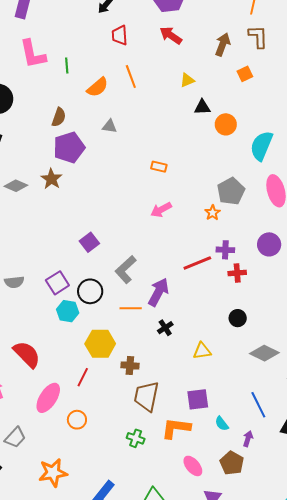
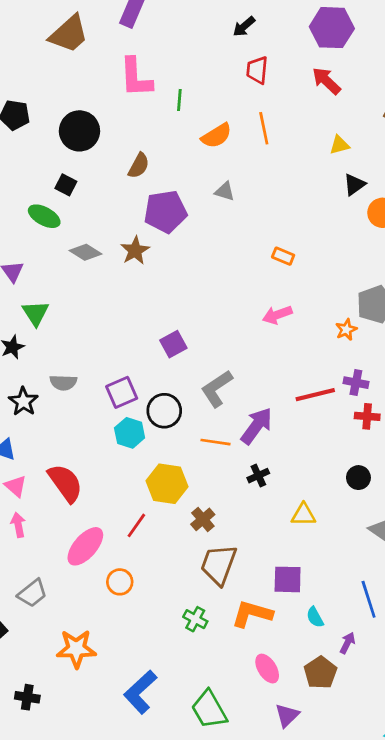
black triangle: (202, 107) -> (354, 185), turned -42
brown semicircle: (59, 117) -> (139, 166), moved
brown cross: (130, 365) -> (203, 519), turned 36

